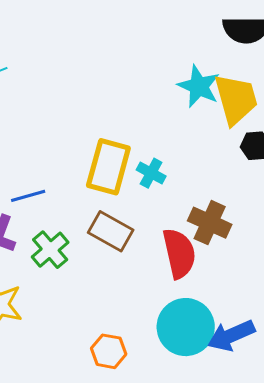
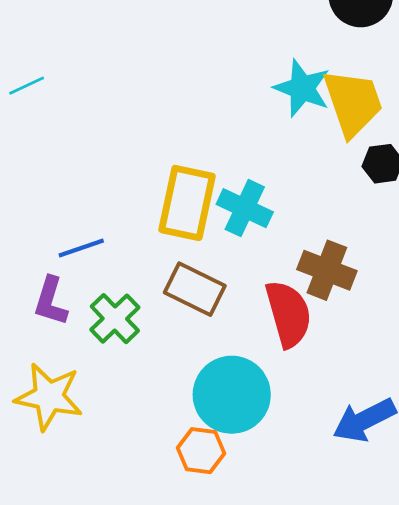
cyan cross: (151, 173) -> (245, 208), size x1.4
cyan circle: (186, 327) -> (232, 395), moved

